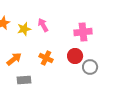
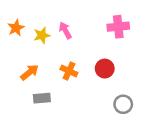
pink cross: (83, 32) -> (118, 27), moved
gray circle: (90, 67) -> (123, 104), moved

